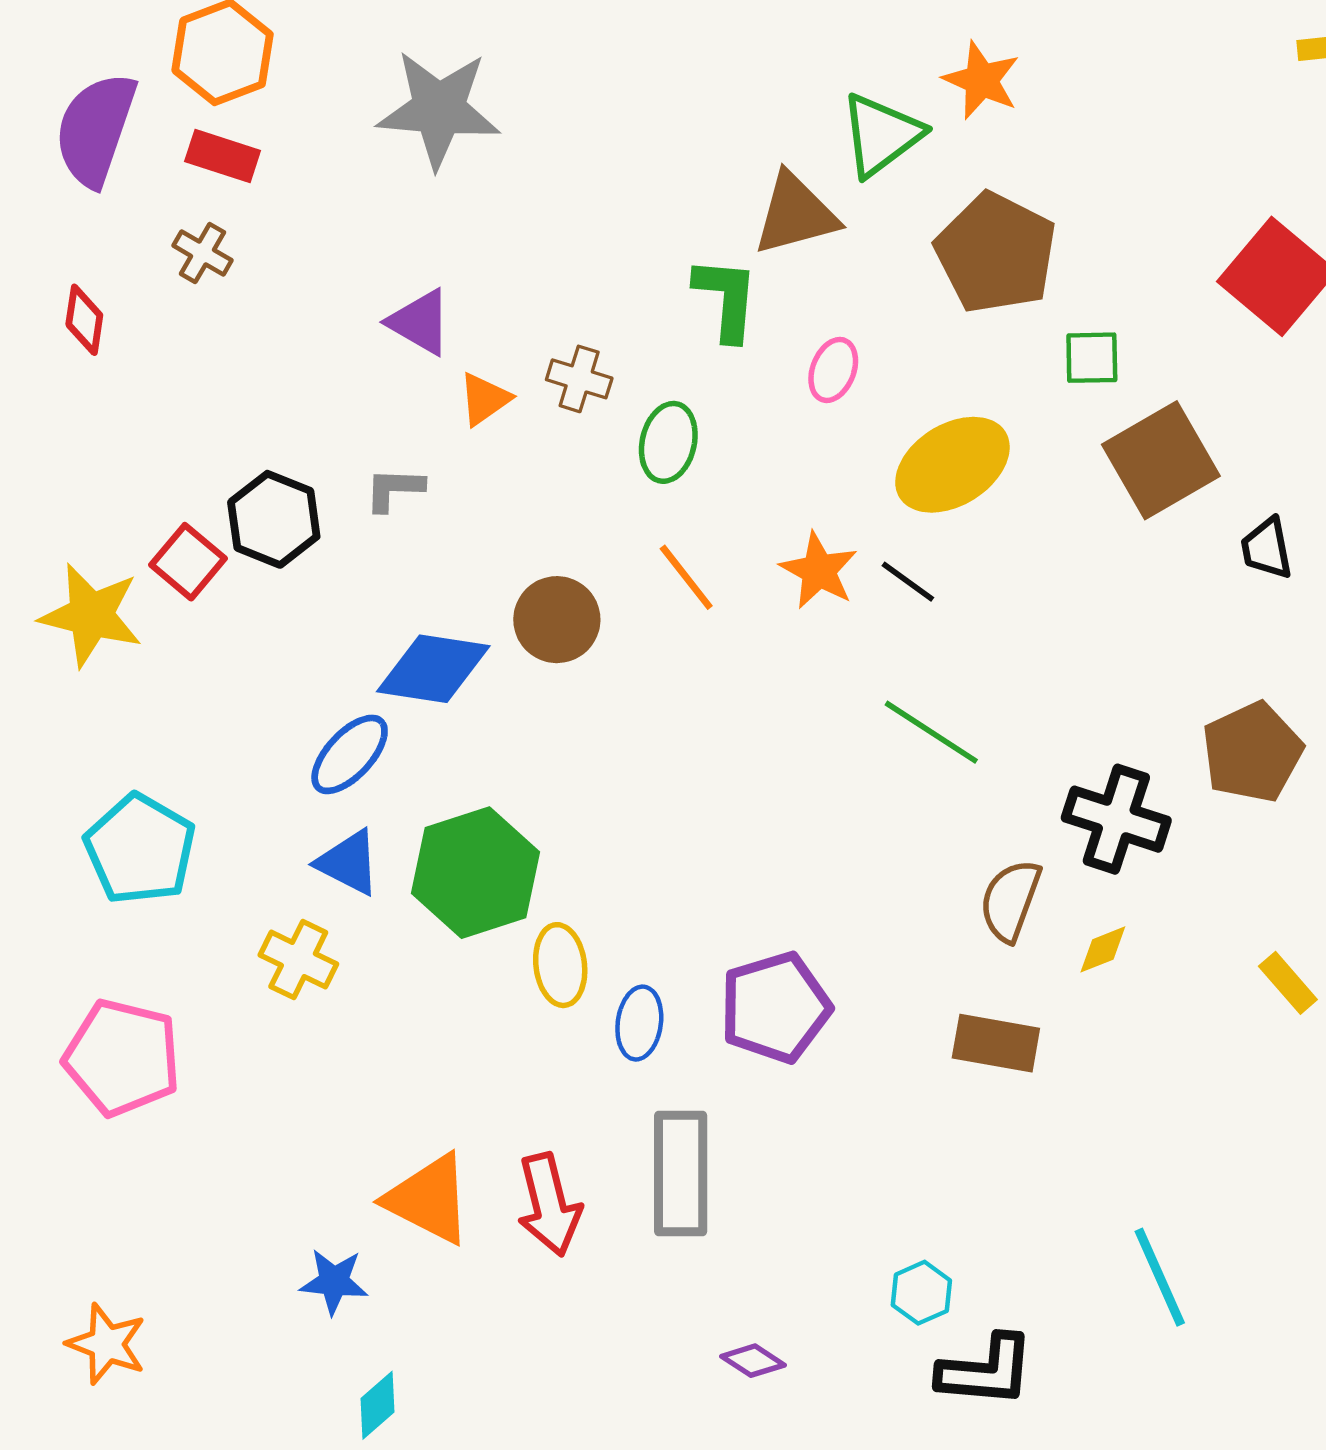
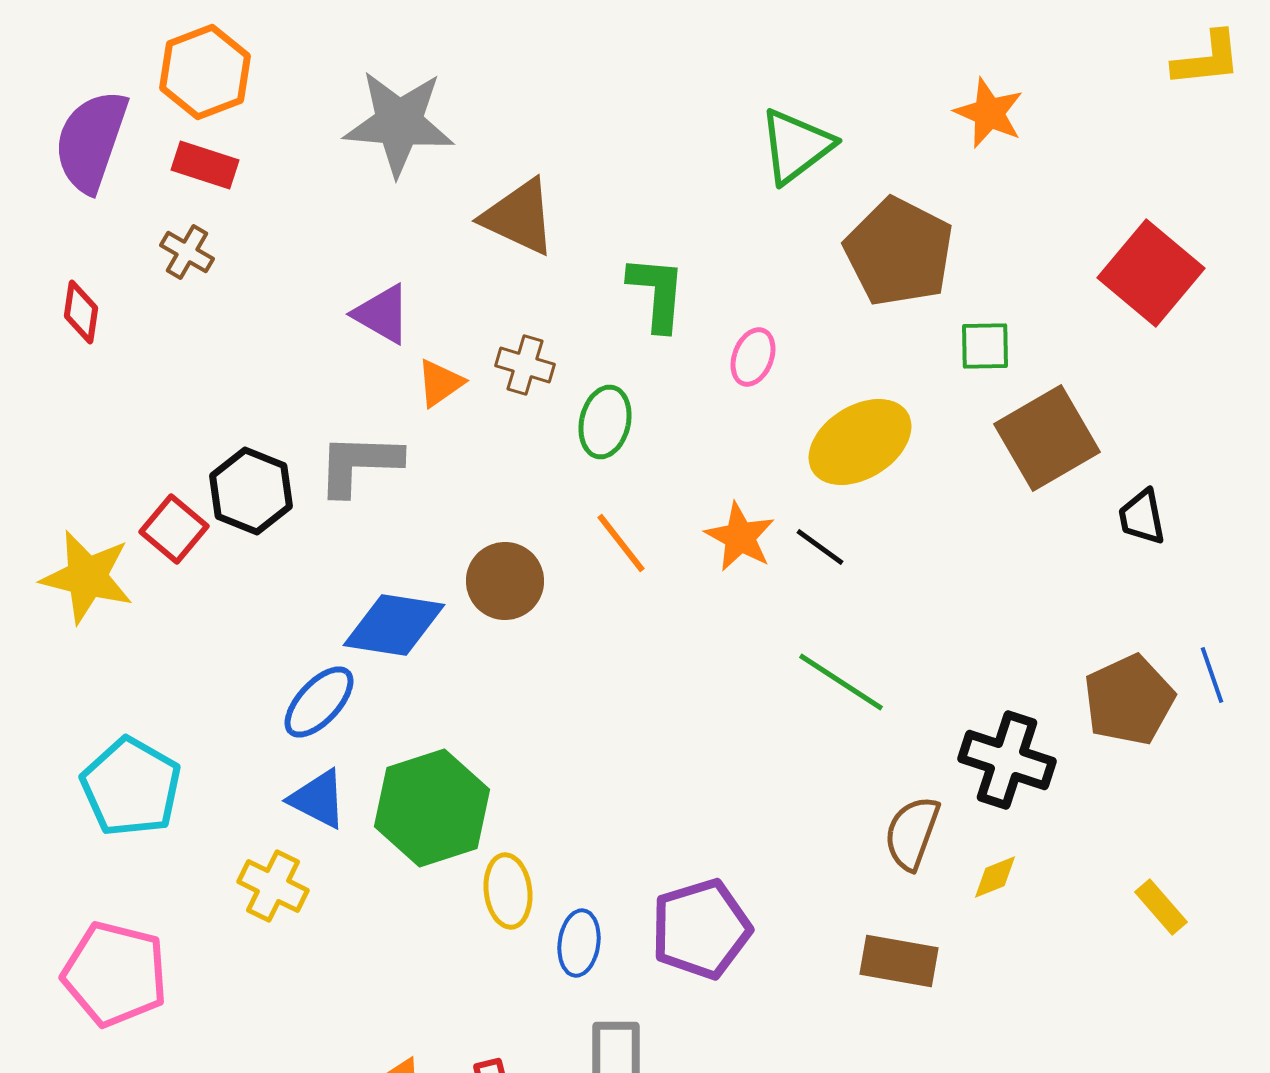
orange star: (981, 80) -> (989, 113), moved
brown triangle: (795, 214) -> (519, 217), moved, turned 40
gray L-shape: (394, 489) -> (359, 464), size x1.6

